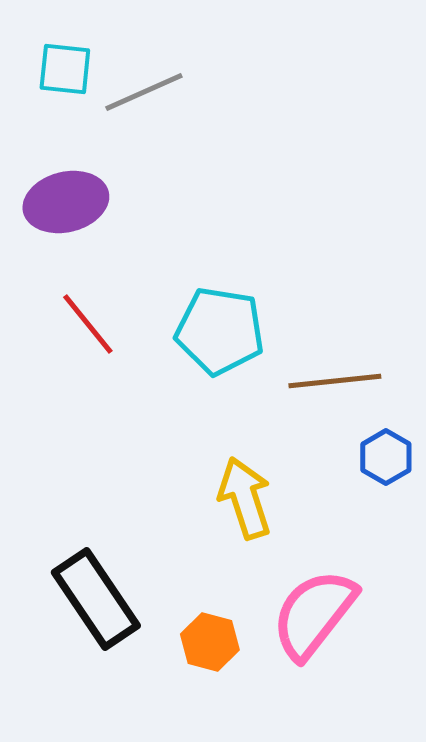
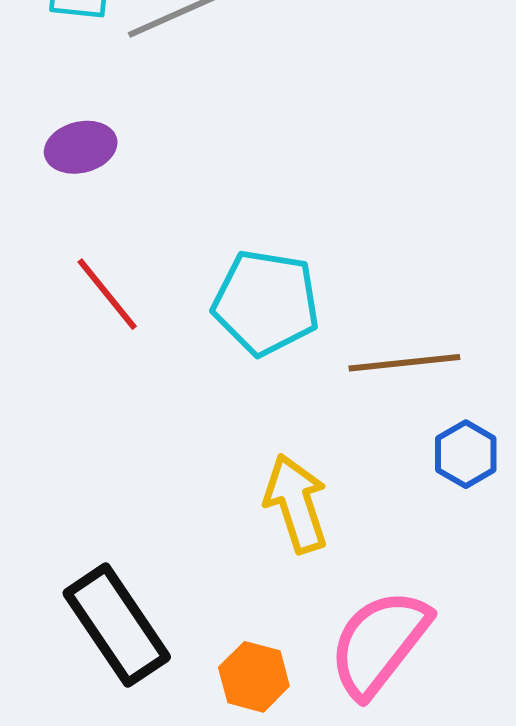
purple ellipse: (66, 202) -> (81, 147), size x0.7

